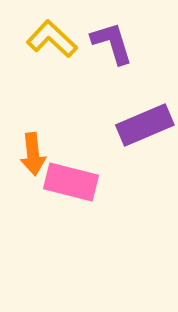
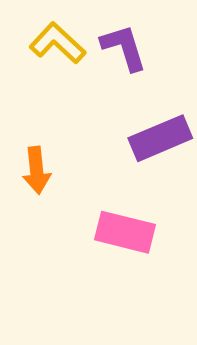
pink rectangle: (71, 182) -> (125, 232), moved

